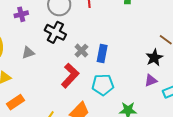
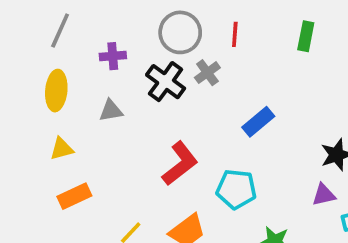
purple cross: (21, 14) -> (113, 56), moved
gray cross: (81, 51) -> (207, 73), moved
blue rectangle: (102, 53) -> (258, 122), moved, turned 30

